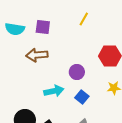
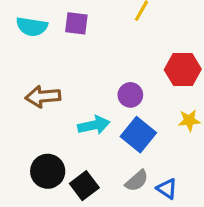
brown arrow: (37, 55) -> (43, 97), moved
blue square: (82, 97) -> (138, 135), size x1.5

